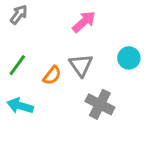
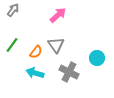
cyan circle: (129, 58) -> (97, 58), moved
cyan arrow: (20, 106) -> (35, 73), moved

